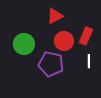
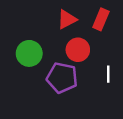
red rectangle: (86, 36) -> (101, 19), moved

